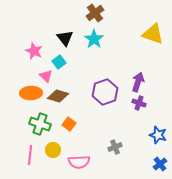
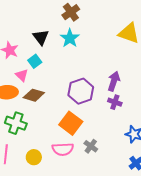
orange square: (69, 124) -> (71, 123), moved, size x1.6
gray cross: (115, 147) -> (91, 146), turned -32
yellow circle: (53, 150) -> (34, 157), moved
pink semicircle: (79, 162) -> (63, 149), moved

